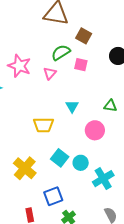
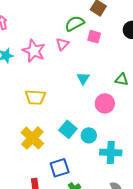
pink star: (19, 66) -> (34, 51), moved
yellow trapezoid: (43, 125) -> (35, 97), moved
cyan cross: (103, 179) -> (111, 152), turned 30

